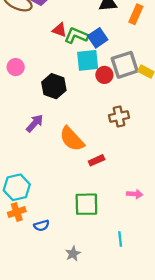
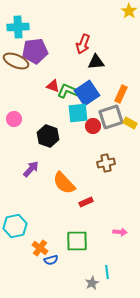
orange rectangle: (136, 14) -> (121, 94), moved
blue square: (98, 38) -> (87, 93), size x1.4
orange cross: (17, 212) -> (40, 248), moved, turned -35
blue semicircle: (41, 226) -> (51, 260), moved
gray star: (73, 254) -> (92, 283), moved

